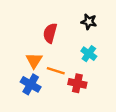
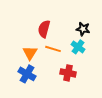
black star: (89, 22) -> (83, 29), moved
orange line: (56, 71) -> (53, 49), moved

